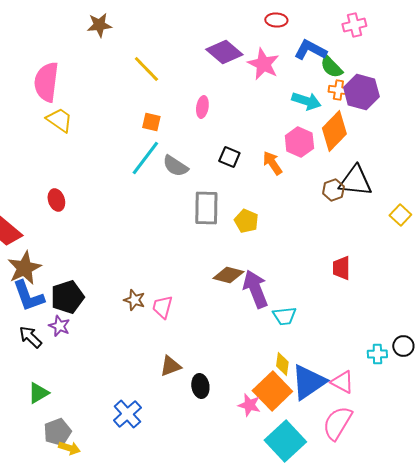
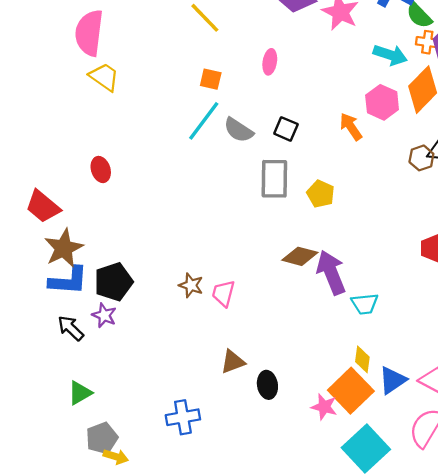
black square: (229, 157) -> (286, 129), moved
blue L-shape: (28, 296) -> (68, 281), turned -66
blue triangle: (308, 382) -> (392, 380), size x0.7
blue cross: (127, 414) -> (183, 417), turned 32

